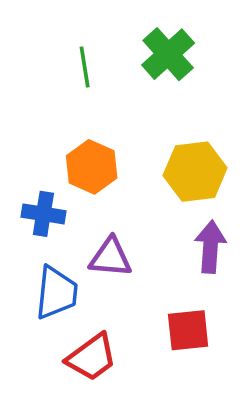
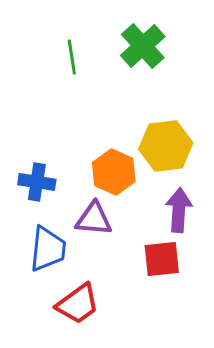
orange hexagon: (92, 167) -> (114, 172), moved
red square: (188, 330) -> (162, 259), moved

